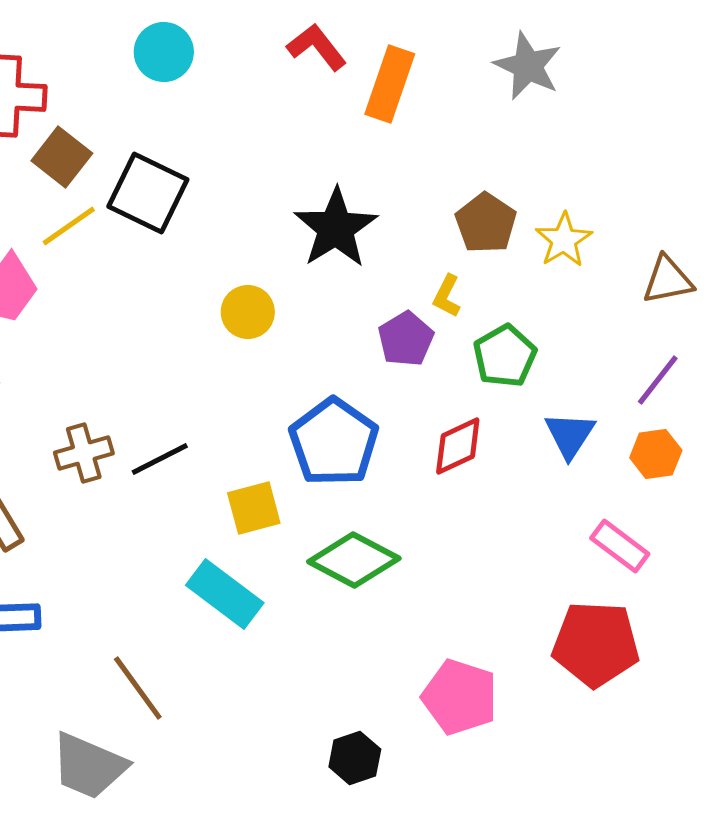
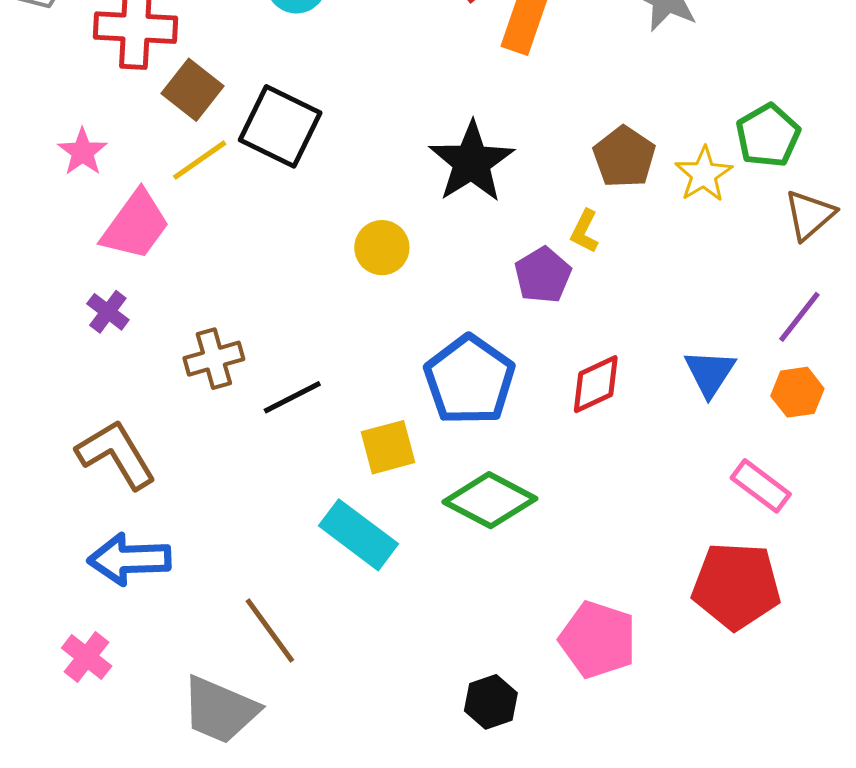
brown triangle: (668, 280) -> (810, 215), turned -30
green pentagon: (505, 356) -> (768, 136), moved
brown cross: (84, 453) -> (214, 359), moved

